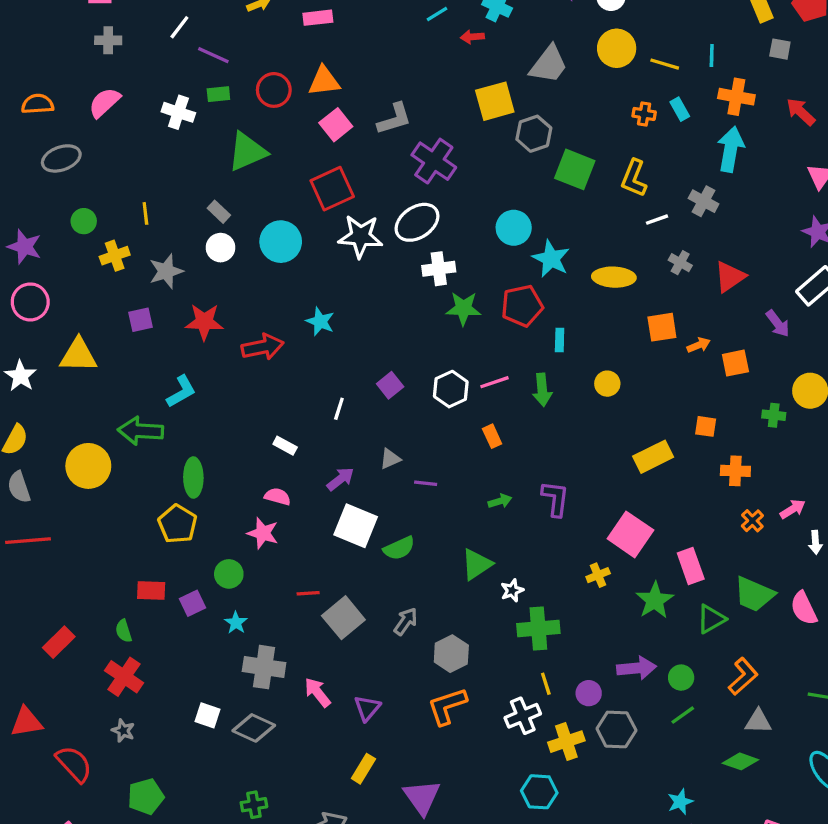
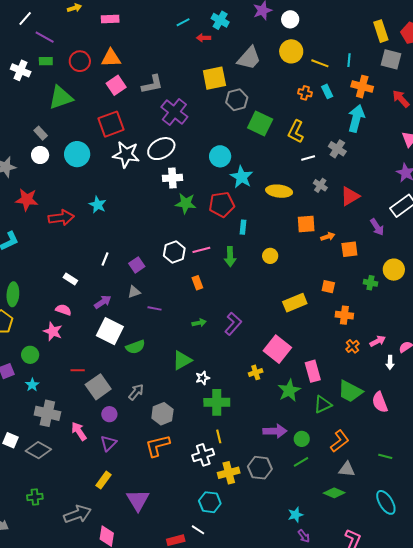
gray square: (780, 49) -> (391, 59), size x1.5
purple square: (390, 385) -> (137, 265), moved
purple L-shape: (555, 499) -> (233, 324), turned 30
purple circle: (589, 693) -> (109, 414), moved

